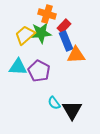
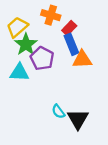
green star: (41, 33) -> (26, 44), moved, turned -30
yellow trapezoid: (25, 35) -> (17, 27), moved
purple pentagon: (39, 71) -> (42, 58), moved

